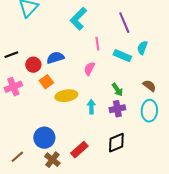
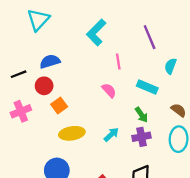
cyan rectangle: (122, 56) -> (147, 87), moved
blue semicircle: (55, 58) -> (50, 61), moved
pink semicircle: (89, 69) -> (109, 90), turned 112
yellow ellipse: (66, 96) -> (72, 133), moved
cyan arrow: (91, 107) -> (111, 134), turned 48

